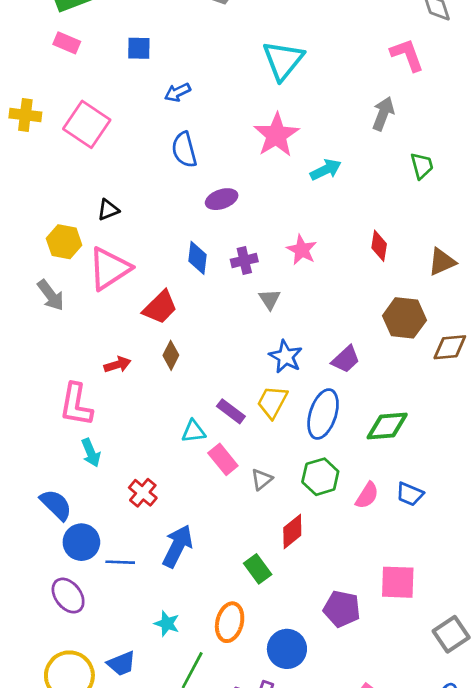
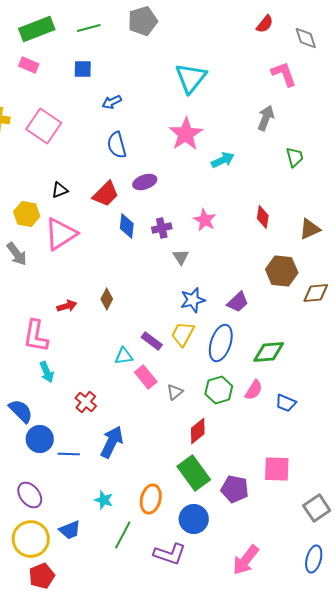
red trapezoid: (160, 307) -> (106, 194), moved
blue star: (286, 357) -> (193, 300), turned 30
pink semicircle: (367, 495) -> (254, 390), moved
green rectangle: (258, 569) -> (194, 473), moved, size x1.6
purple ellipse: (68, 596) -> (30, 495), moved

